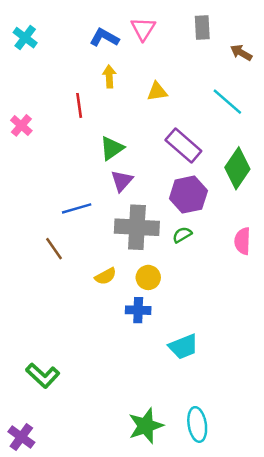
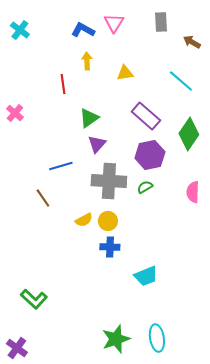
pink cross: (21, 125) -> (15, 113), moved
yellow circle: (148, 277) -> (108, 221), moved

